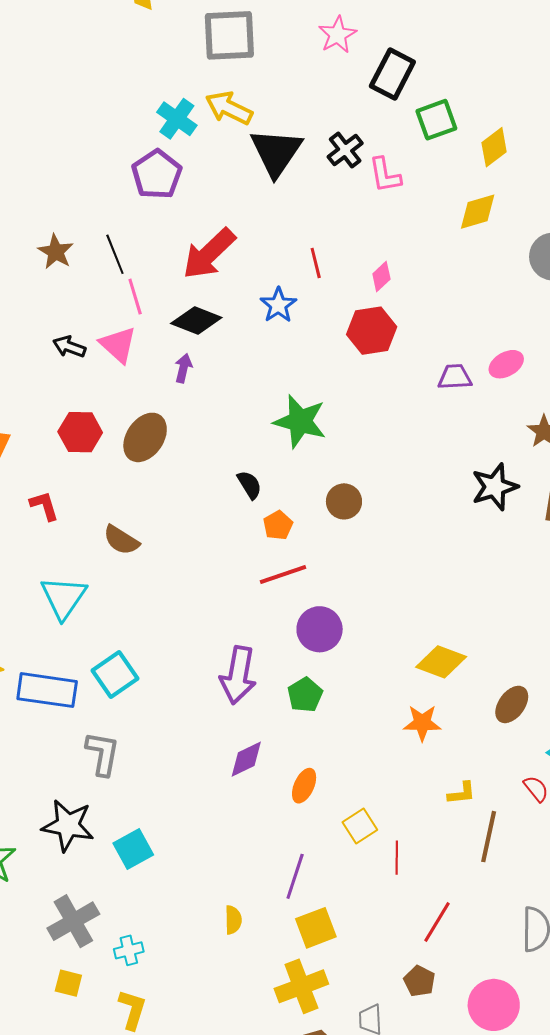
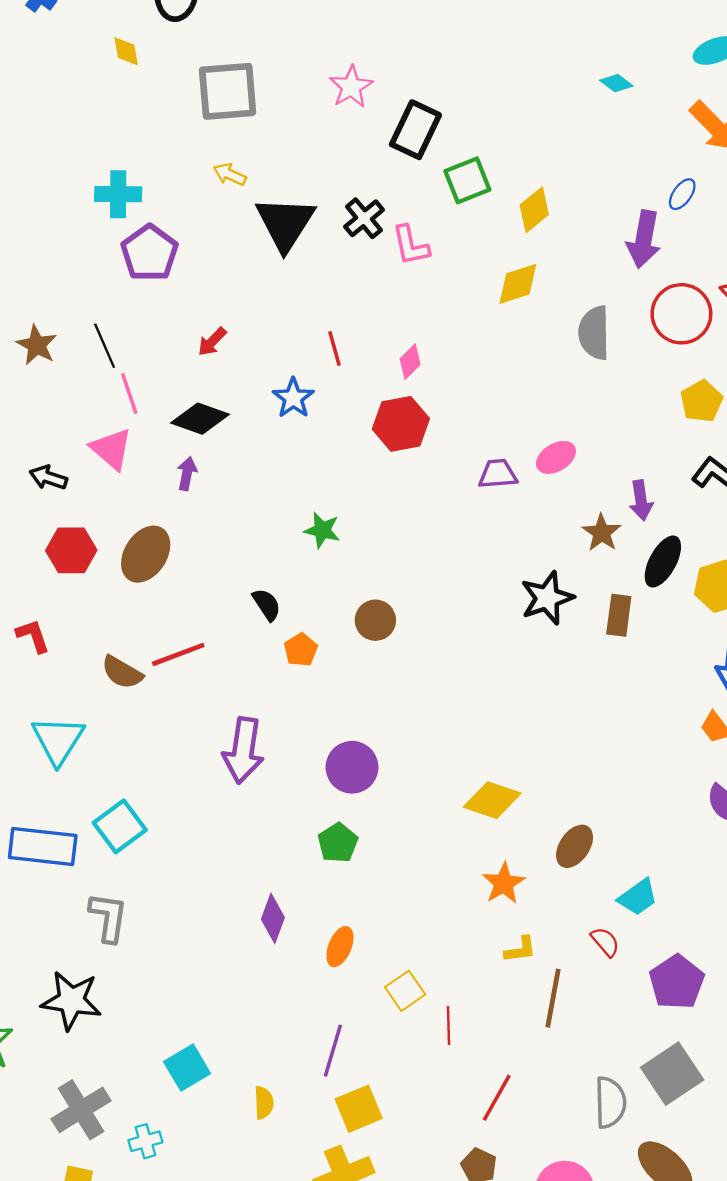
yellow arrow: (229, 108) -> (230, 174), size x0.6
cyan cross: (177, 119) -> (118, 194), moved, turned -33
red arrow: (209, 254) -> (212, 342), size x0.5
black arrow: (69, 347) -> (48, 478), moved
green star: (300, 421) -> (322, 530), size x0.6
red line: (283, 574) -> (178, 654), moved
purple arrow: (238, 675) -> (243, 750), moved
orange star: (422, 723) -> (504, 883), moved, turned -30
purple diamond: (246, 759) -> (273, 918), turned -42
cyan square: (133, 849) -> (187, 1068), moved

